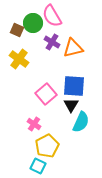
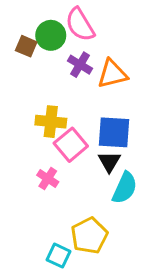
yellow cross: (19, 59) -> (51, 122), moved, turned -30
pink cross: (34, 124) -> (48, 179), moved
yellow pentagon: (47, 146) -> (89, 236), moved

